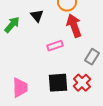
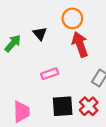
pink rectangle: (55, 46) -> (50, 74), moved

